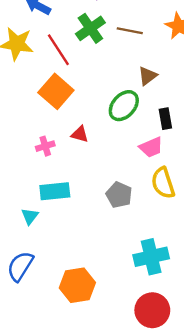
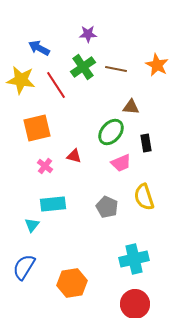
brown triangle: (148, 76) -> (131, 107), turned 42
orange square: (56, 91) -> (37, 128), moved, turned 36
pink cross: (45, 146) -> (45, 166), turned -35
pink trapezoid: (151, 147) -> (121, 163), moved

